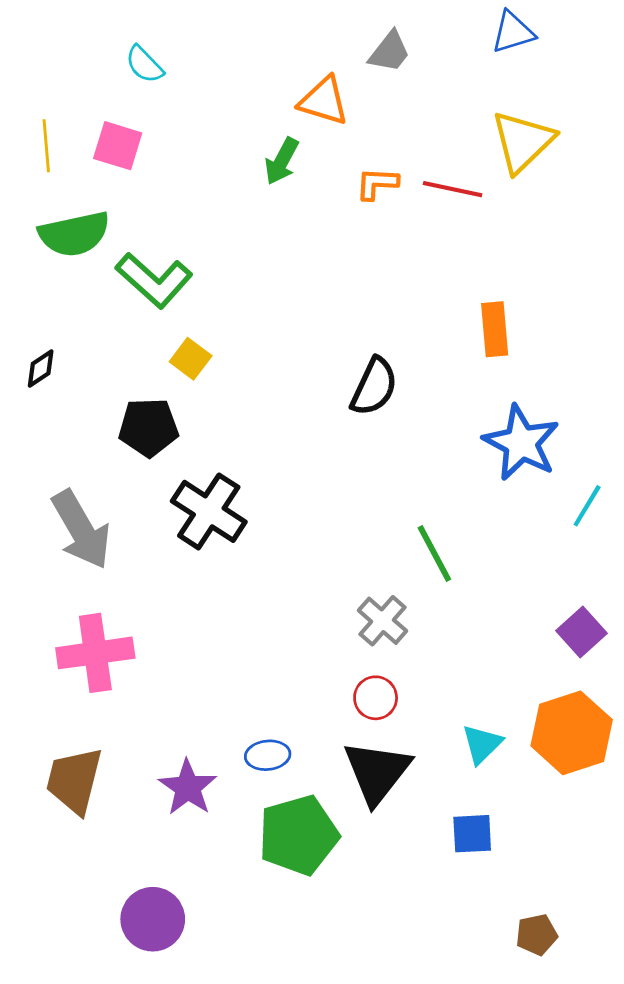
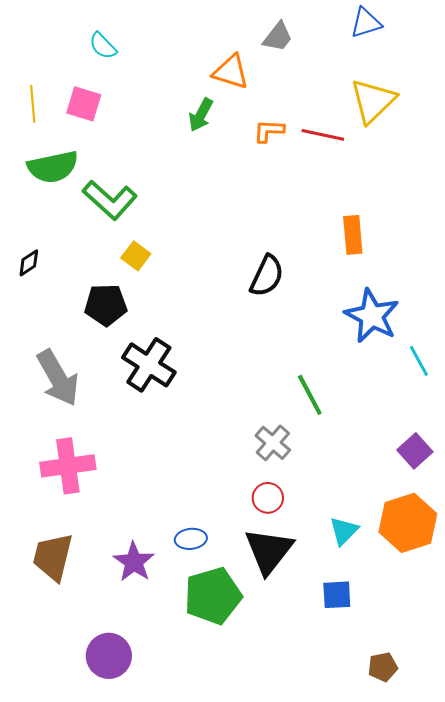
cyan line: (587, 506) -> (419, 361), turned -60

